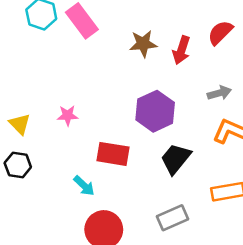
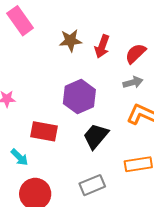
red semicircle: (220, 33) -> (136, 54), moved

